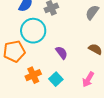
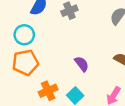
cyan circle: (33, 31) -> (24, 35), moved, size x0.7

